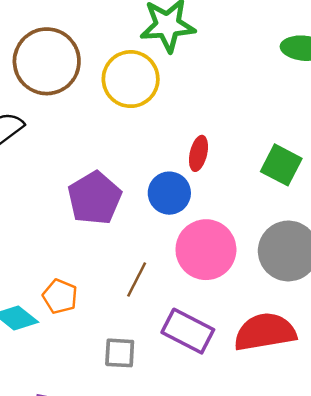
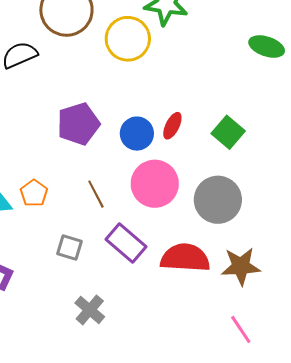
red ellipse: (198, 153) -> (172, 126), moved
brown line: (137, 279) -> (96, 194), turned -68

